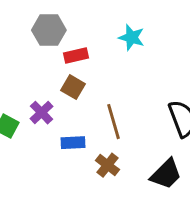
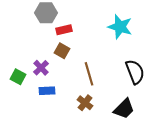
cyan star: (132, 38) -> (120, 27), moved, size x1.4
blue rectangle: (73, 143) -> (47, 91), moved

